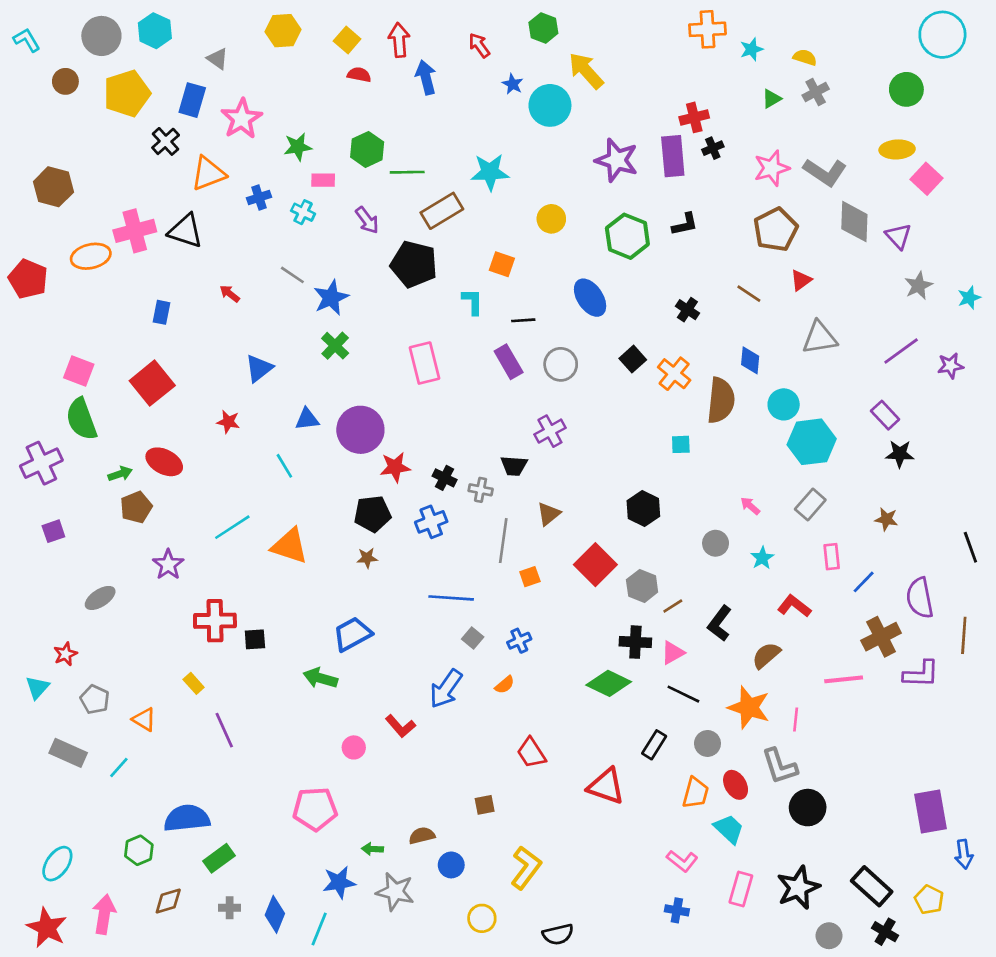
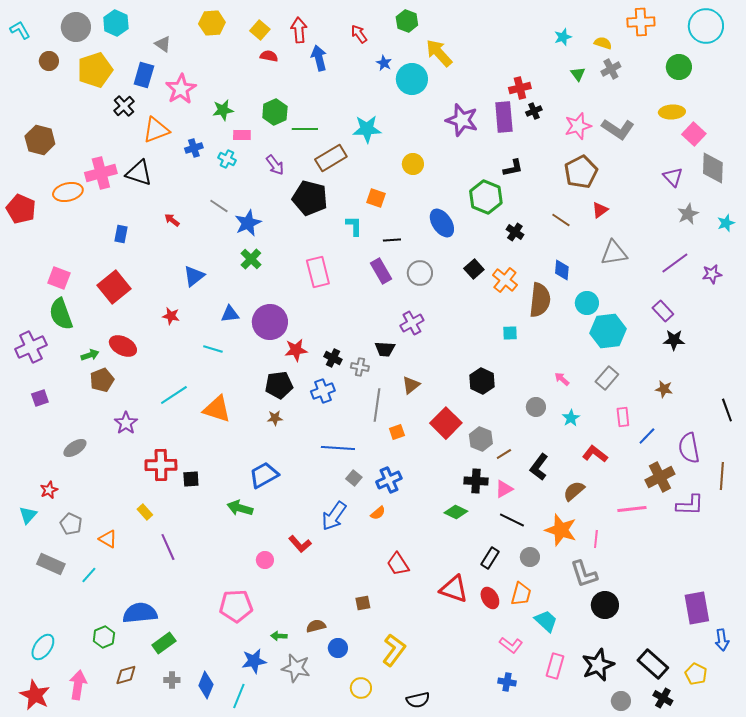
orange cross: (707, 29) -> (641, 22), moved
green triangle: (772, 99) -> (578, 74), turned -35
gray diamond: (854, 222) -> (713, 168), moved
green hexagon: (627, 236) -> (486, 197), moved
cyan line: (284, 466) -> (213, 349), turned -42
blue cross: (519, 641) -> (389, 480), size x1.4
green diamond: (609, 683) -> (456, 512), size x0.7
red ellipse: (736, 785) -> (490, 598), moved

